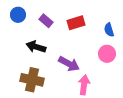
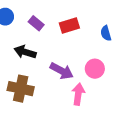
pink circle: (107, 54) -> (95, 69), moved

